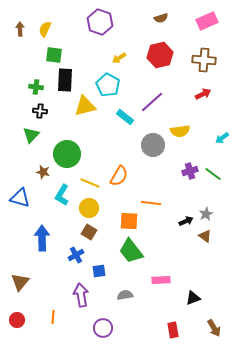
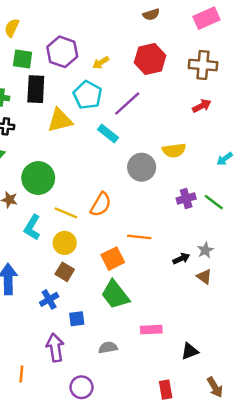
purple hexagon: (100, 22) -> (62, 52), moved
purple line: (152, 102) -> (127, 103), moved
orange square: (129, 221) -> (113, 259), turned -30

